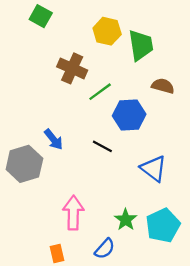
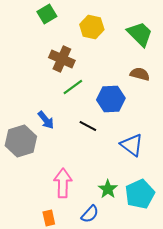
green square: (41, 16) -> (47, 14), moved, turned 30
green trapezoid: (141, 45) -> (140, 34), moved, turned -36
green line: (100, 92) -> (73, 87), moved

